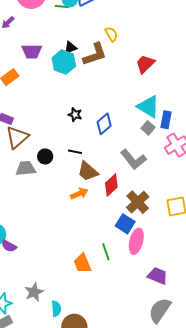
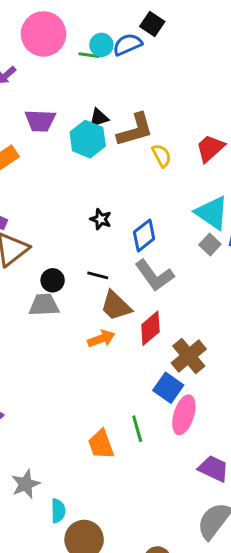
yellow semicircle: (111, 34) -> (162, 156), moved
gray L-shape: (133, 159) -> (154, 275), moved
gray trapezoid: (26, 168) -> (44, 305), moved

